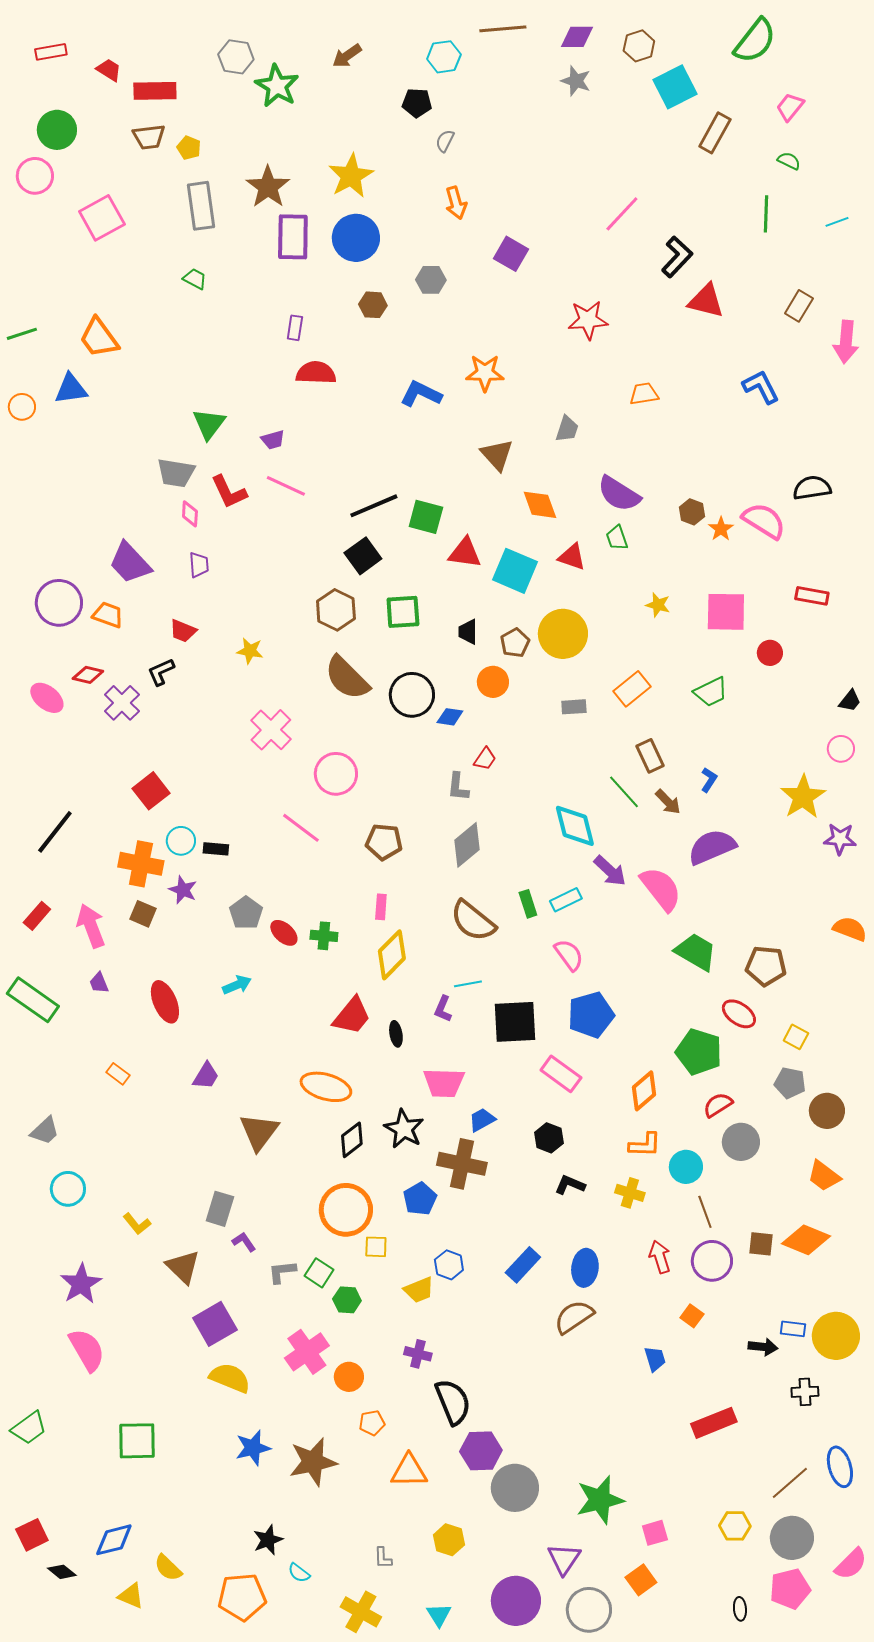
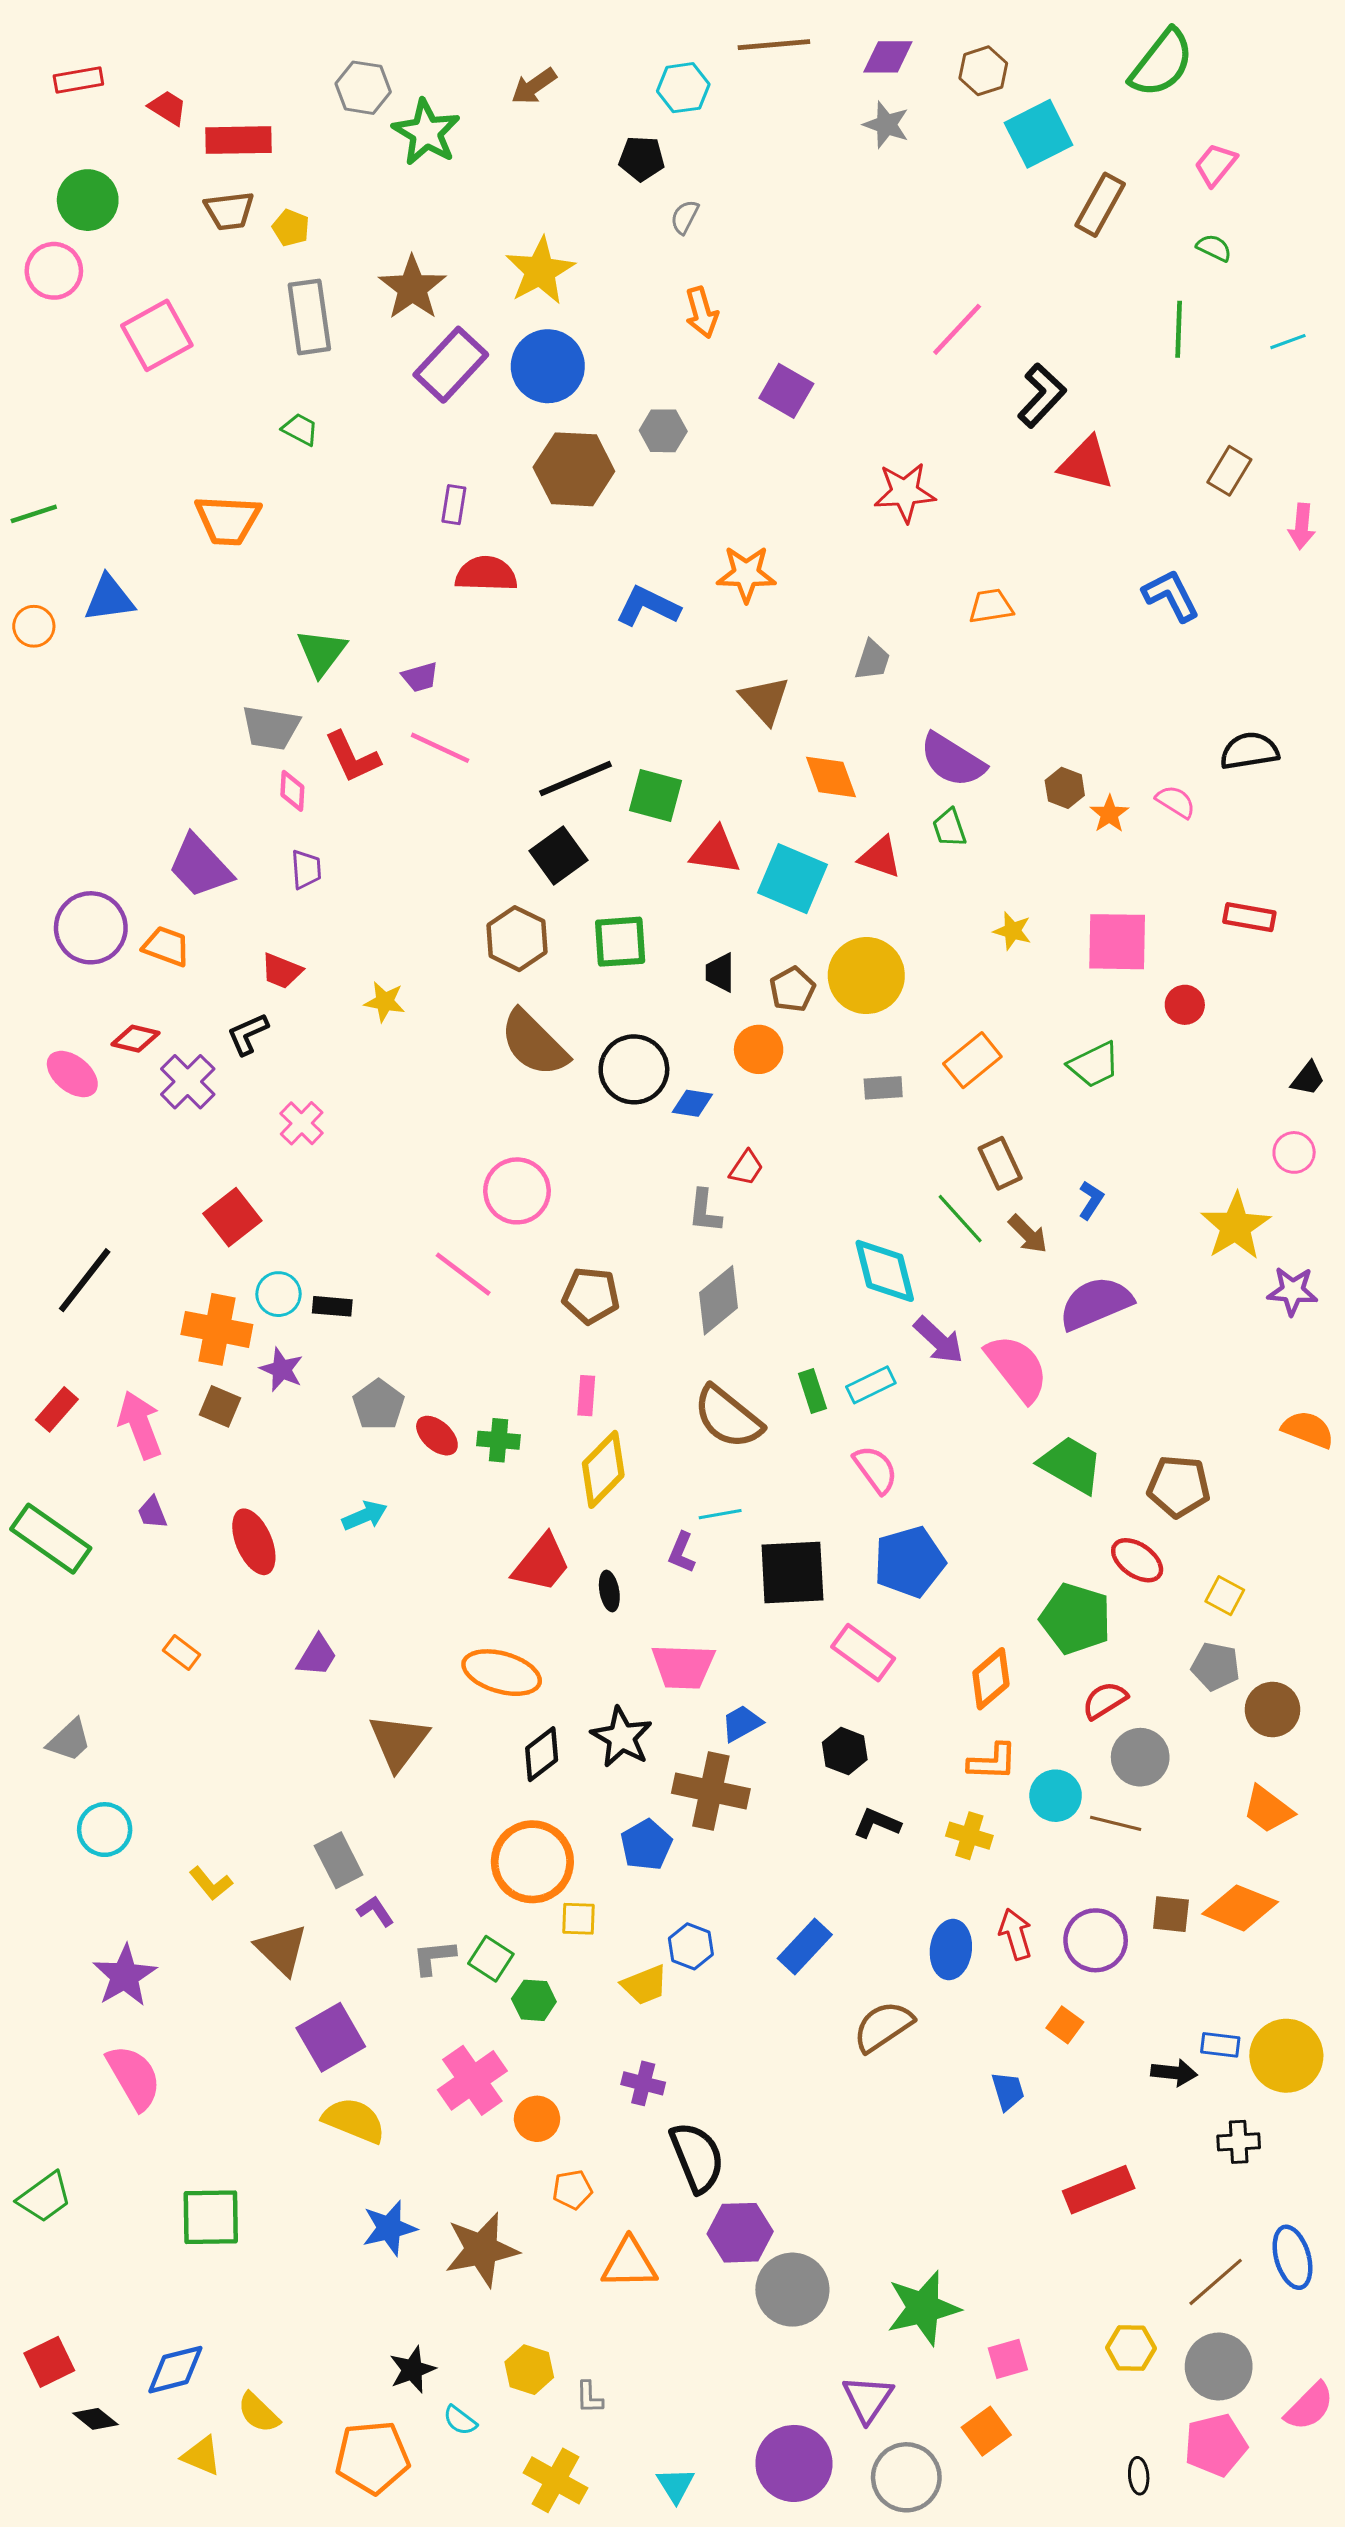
purple rectangle: (293, 237) -> (451, 365), turned 42
brown hexagon: (373, 305) -> (574, 469), size x1.8
orange trapezoid: (99, 338) -> (228, 520), moved, turned -51
pink arrow: (846, 342) -> (1302, 526), size x0.7
pink semicircle: (764, 521) -> (1176, 802), size x0.6
pink cross: (271, 730) -> (302, 1123), moved, size x0.7
gray rectangle: (220, 1209) -> (339, 1860), turned -44
brown line: (705, 1212) -> (1116, 1823), moved, turned -56
blue ellipse: (585, 1268) -> (951, 1950), moved
yellow hexagon: (449, 1540) -> (529, 2370), moved

